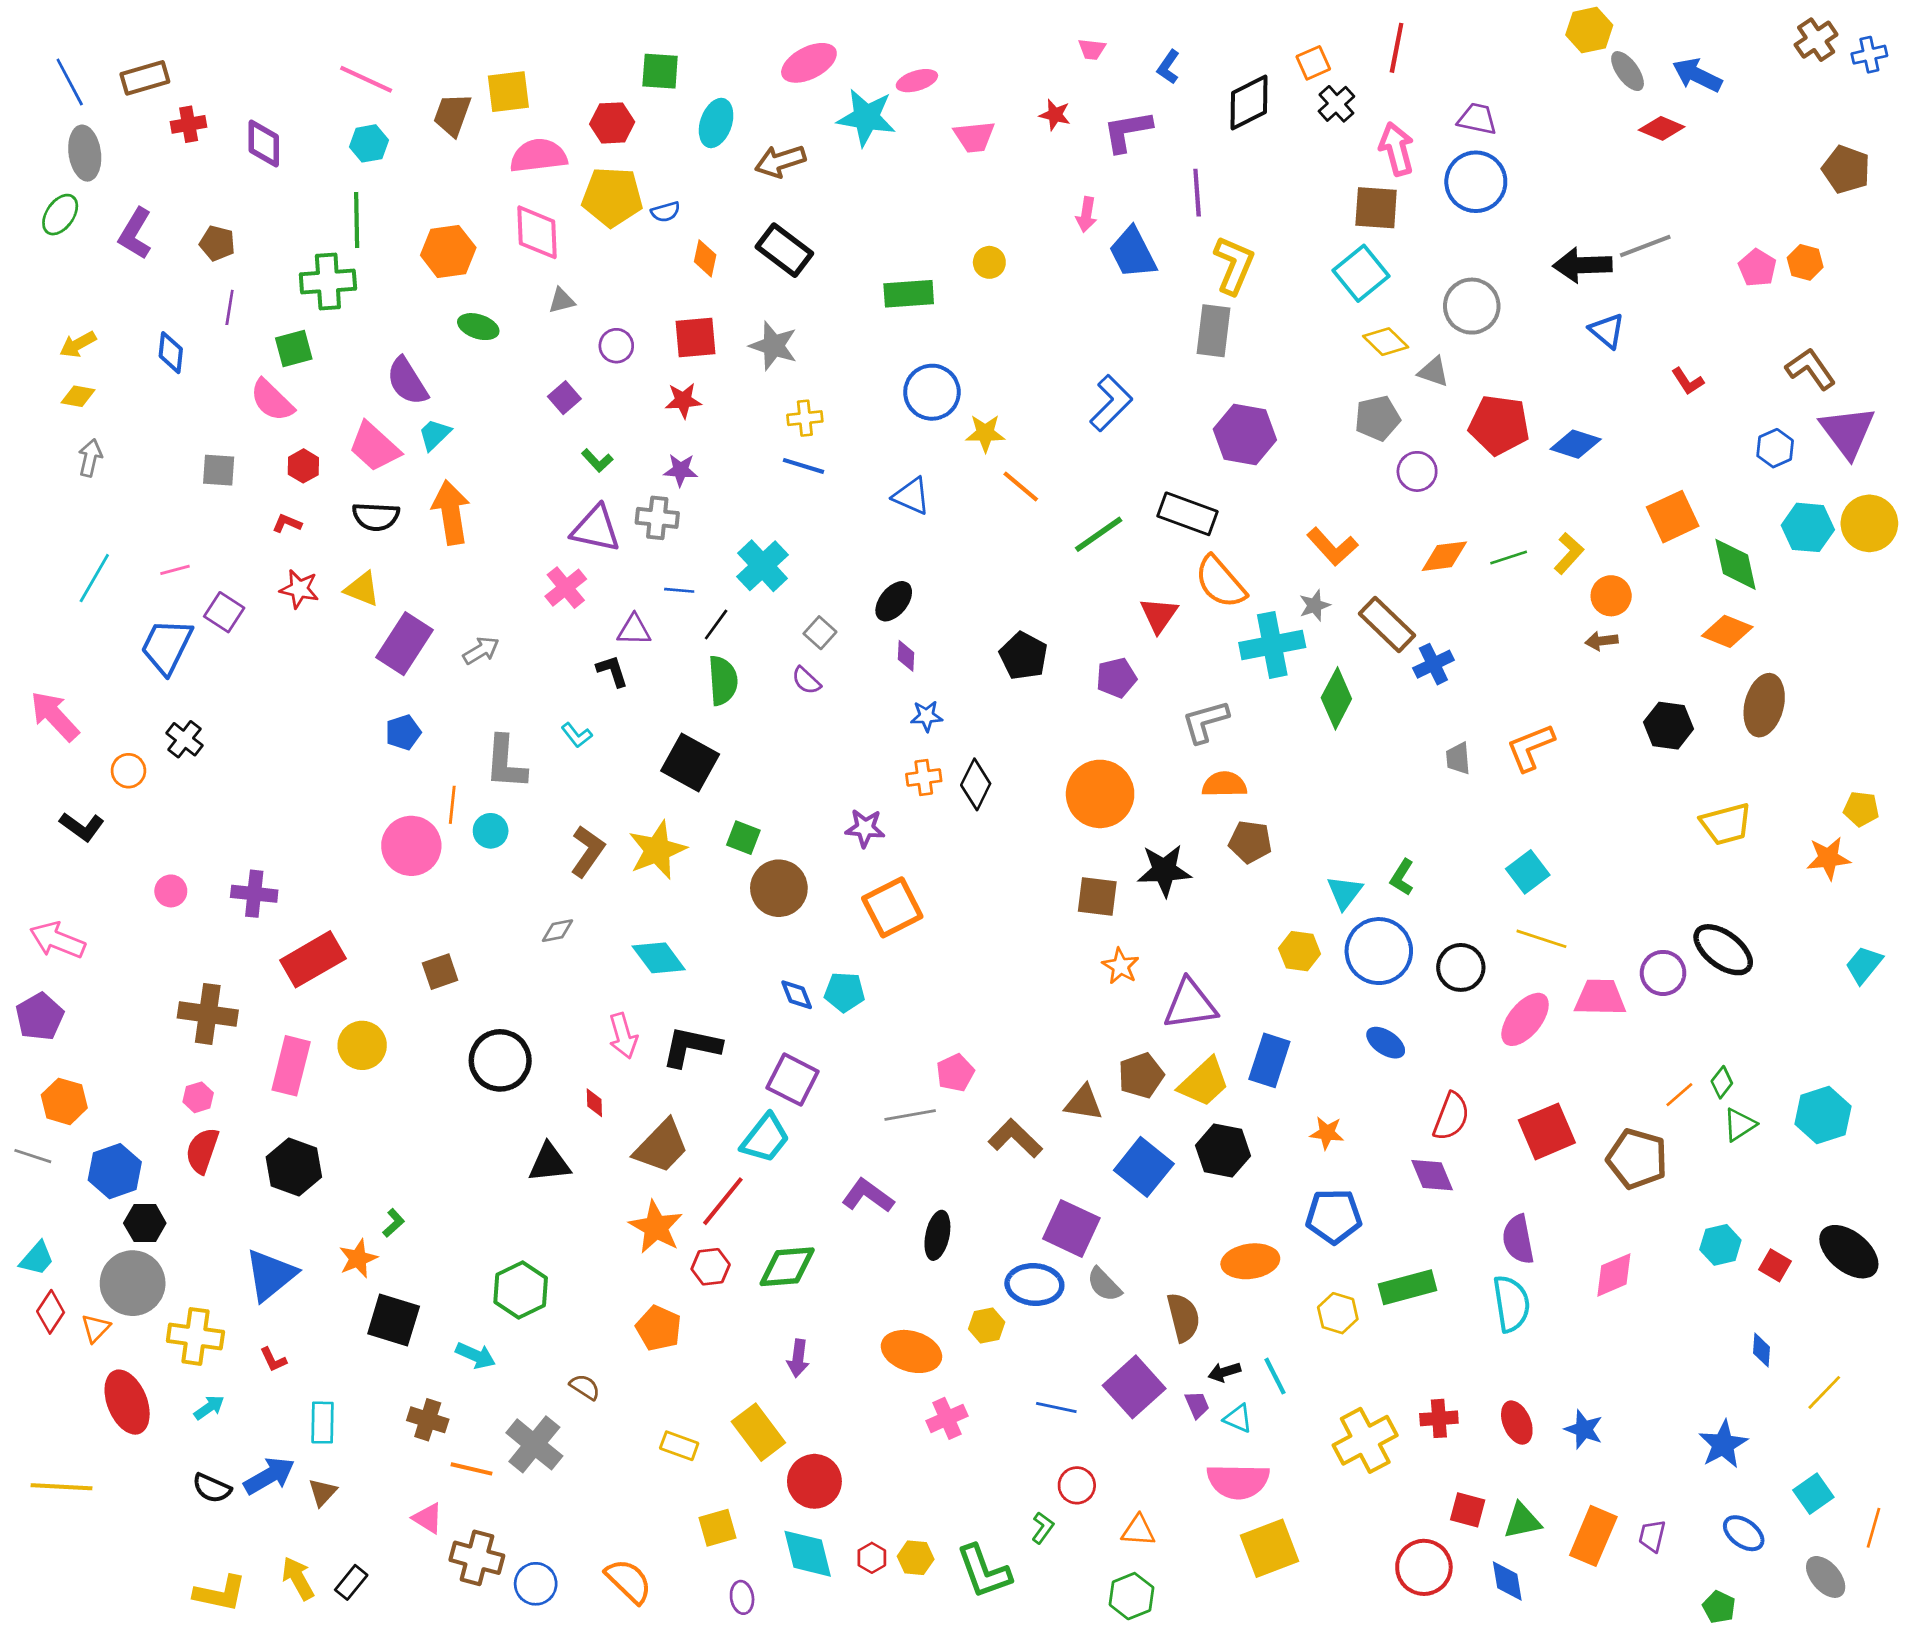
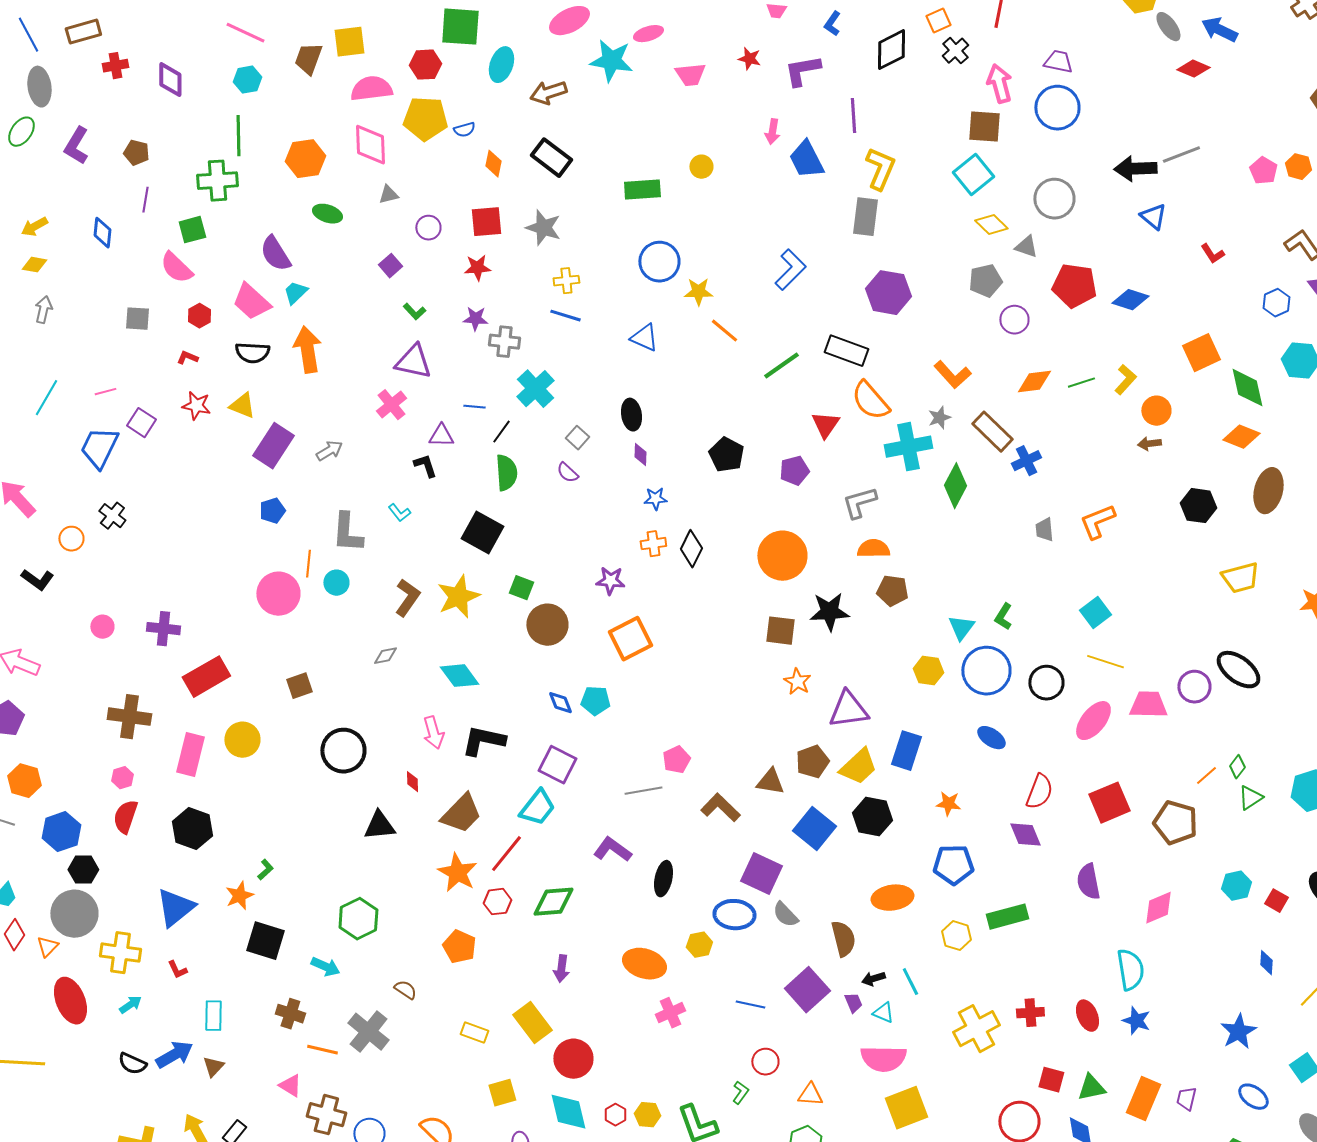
green square: (660, 71) -> (460, 27), size x1.4
gray cross: (657, 518) -> (504, 342), moved
black ellipse: (894, 601) -> (631, 415), turned -48
cyan semicircle: (1511, 1304) -> (1130, 970), moved

